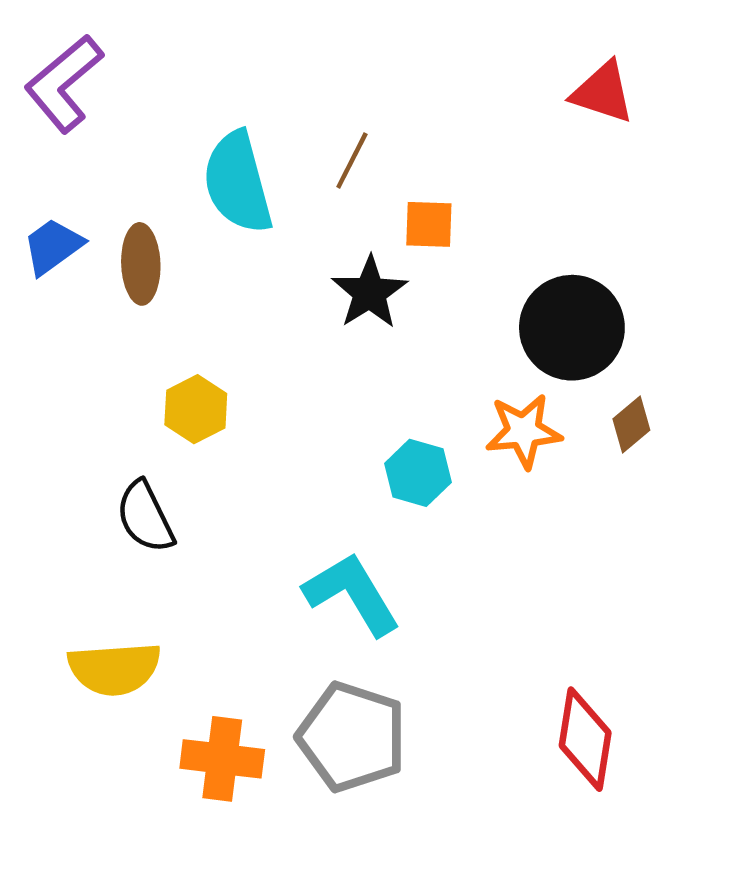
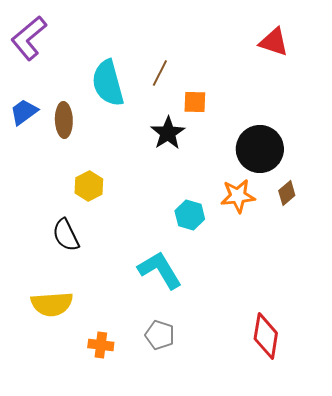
gray pentagon: (352, 737) -> (160, 335), size x0.6
orange cross: (222, 759) -> (101, 345), size x0.7

